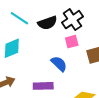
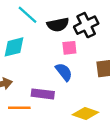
pink square: (72, 42) -> (69, 48), moved

